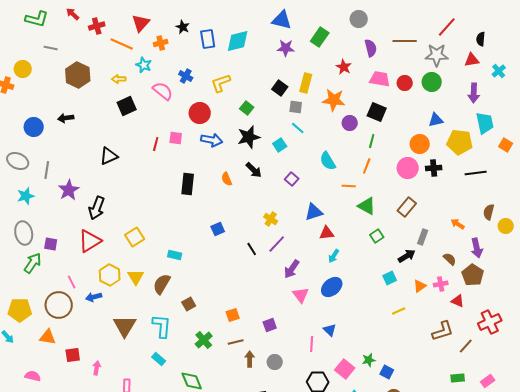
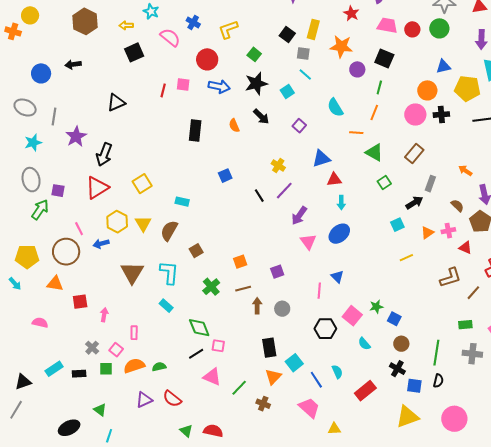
cyan arrow: (334, 256) -> (341, 203), turned -32

